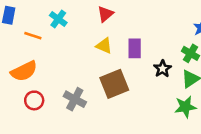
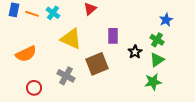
orange line: (33, 36) -> (32, 14), moved
yellow triangle: (104, 46) -> (71, 39), moved, size x1.6
red circle: (34, 100) -> (34, 88), moved

